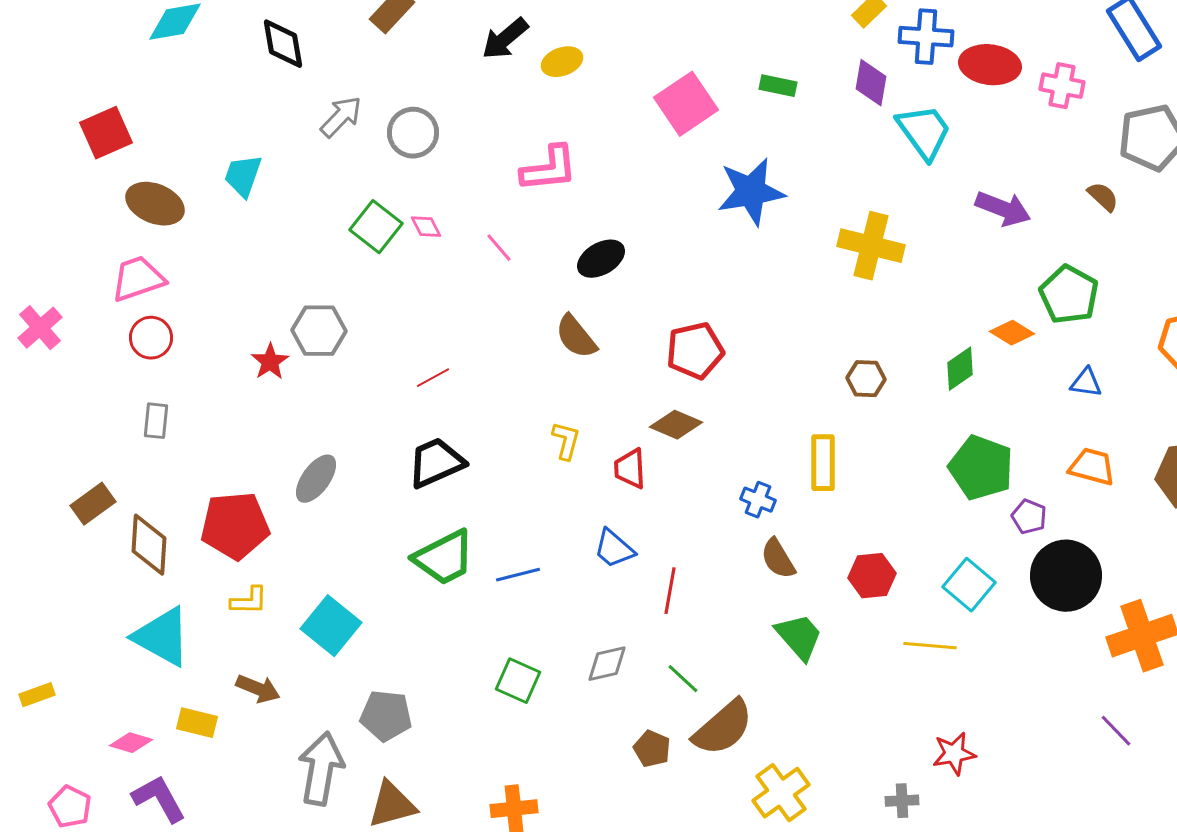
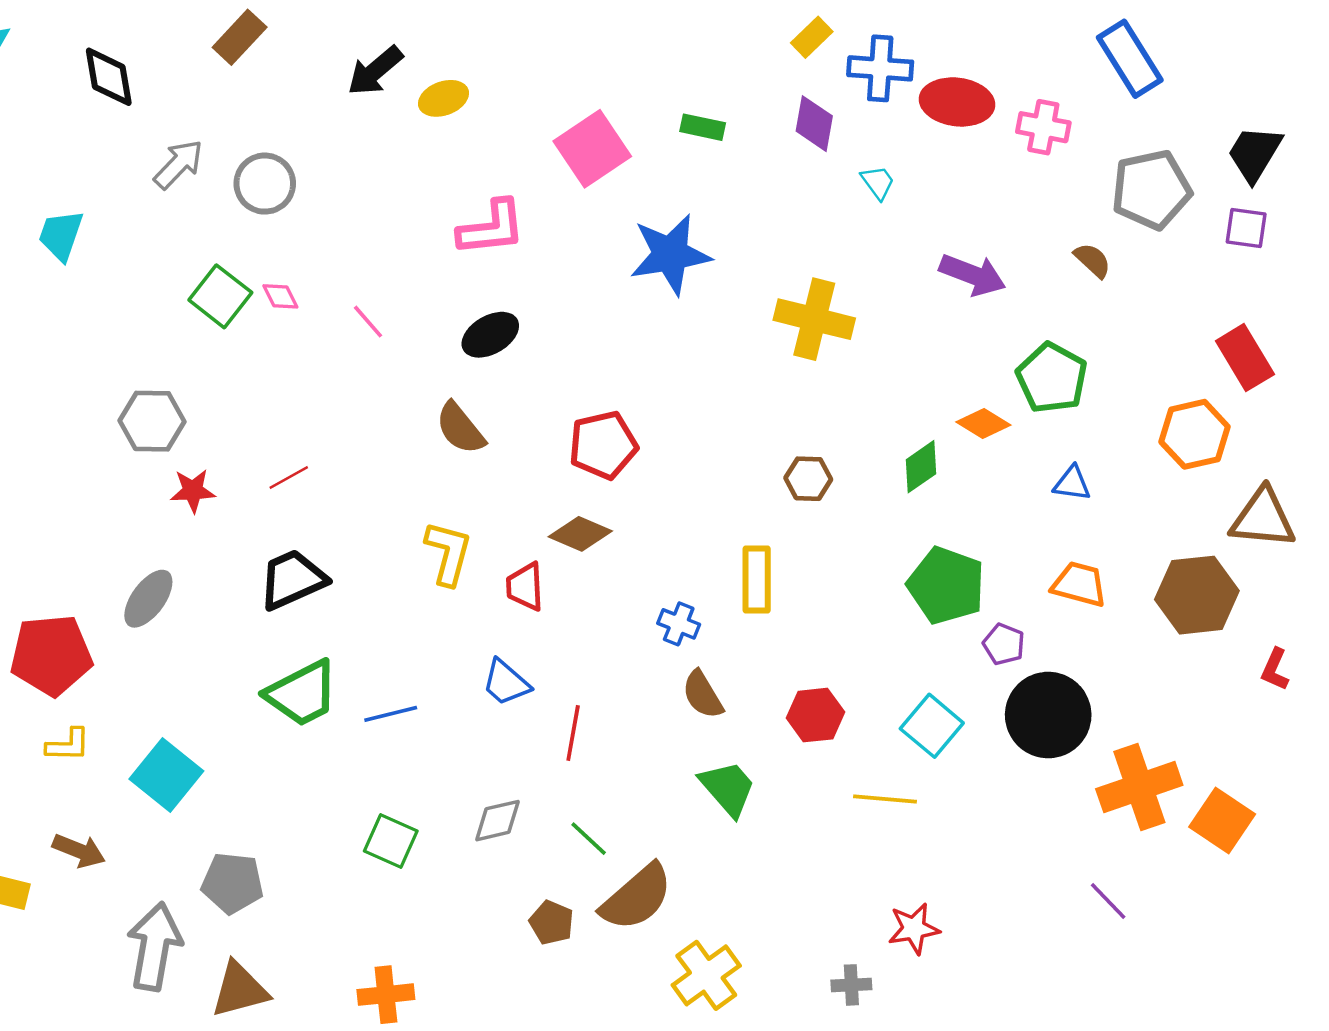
cyan trapezoid: (924, 132) -> (878, 182), size x0.5
pink L-shape: (549, 169) -> (492, 228), moved
red star: (270, 362) -> (193, 491), moved, turned 30
yellow L-shape: (566, 441) -> (448, 553), size x1.4

